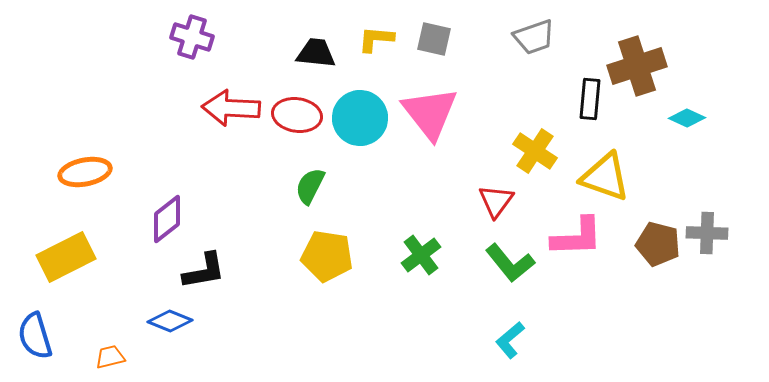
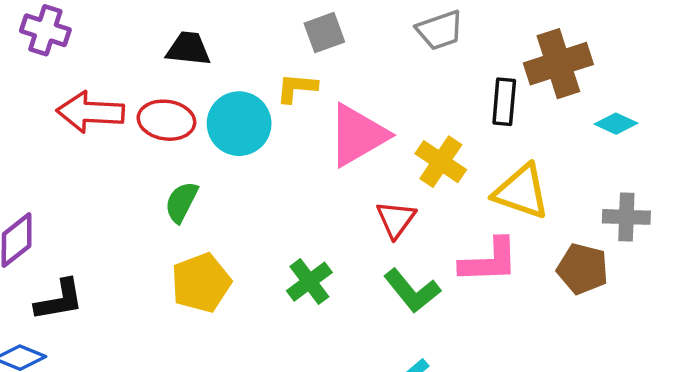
yellow L-shape: (376, 39) -> (297, 88), moved
gray square: (434, 39) -> (324, 33), turned -33
pink triangle: (430, 113) -> (358, 135), moved, turned 38
gray cross: (707, 233) -> (626, 217), moved
yellow pentagon: (327, 256) -> (201, 283), turned -30

